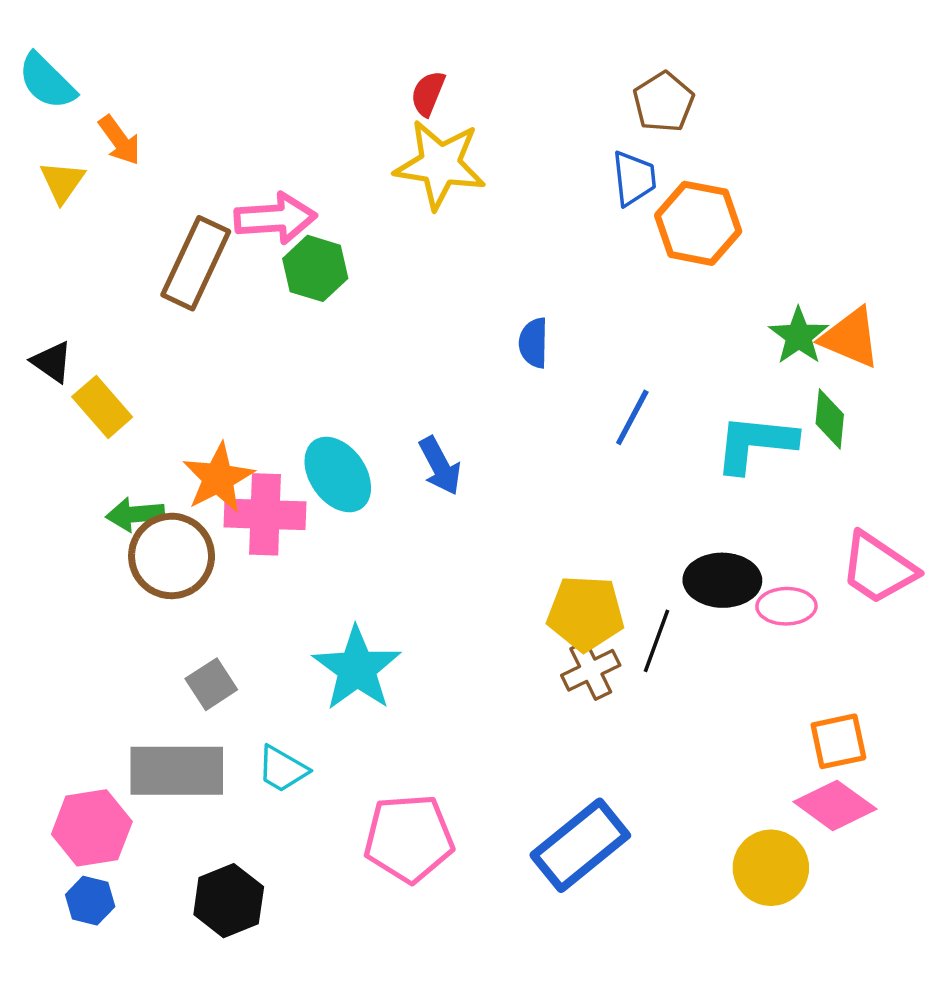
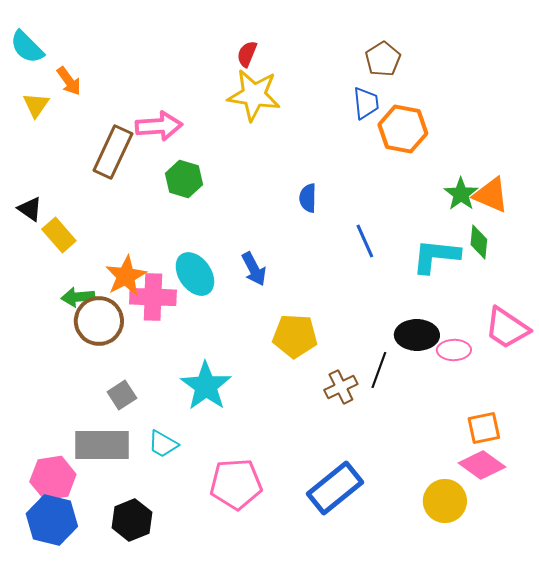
green hexagon: (315, 268) -> (184, 179), moved
blue line: (632, 417) -> (365, 241), turned -52
yellow pentagon: (586, 613) -> (295, 336), moved
blue hexagon: (90, 901) -> (52, 520), size x1.8

